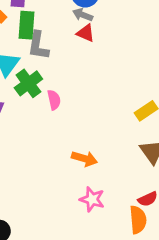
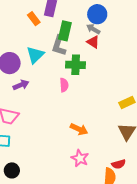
green rectangle: (26, 25) -> (65, 31), moved
green cross: (28, 83) -> (76, 65), moved, turned 30

